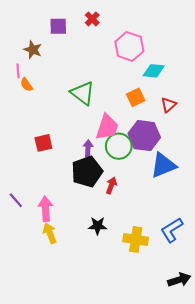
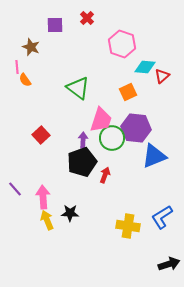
red triangle: (169, 105) -> (162, 76), moved
red square: (43, 143) -> (41, 135), turned -30
black star: (98, 226) -> (70, 213), moved

